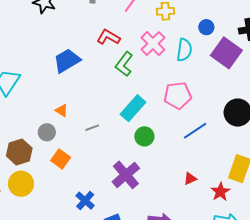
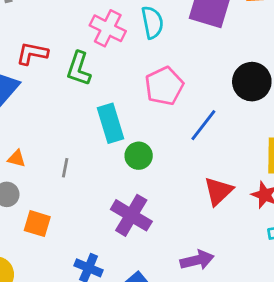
red L-shape: (108, 37) -> (32, 53), moved
cyan rectangle: (133, 108) -> (110, 123), turned -40
gray line: (92, 128) -> (65, 168), turned -40
red triangle: (190, 179) -> (218, 191), size x1.6

